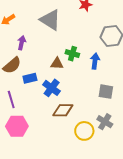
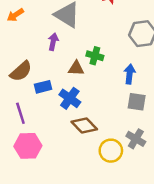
purple arrow: (22, 43) -> (53, 42), moved
blue arrow: (95, 61) -> (130, 74), moved
brown diamond: (63, 110) -> (84, 126), turned 45

